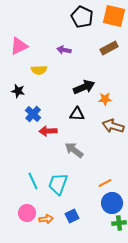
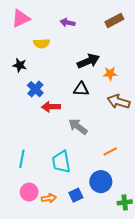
cyan line: (33, 181) -> (22, 159), moved, turned 36
orange line: (105, 183) -> (110, 151), moved
cyan trapezoid: (58, 184) -> (61, 162), turned -30
blue circle: (112, 203) -> (101, 182), moved

